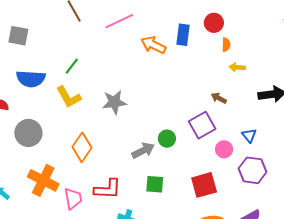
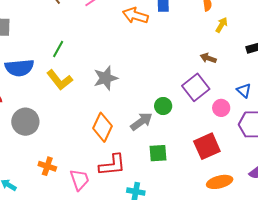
yellow arrow: (237, 67) -> (222, 25), turned 126
orange diamond: (82, 147) -> (103, 127), moved
orange cross: (43, 180) -> (47, 166), size x0.6

